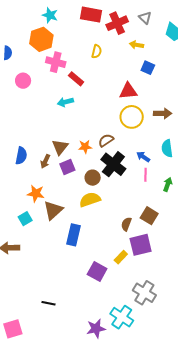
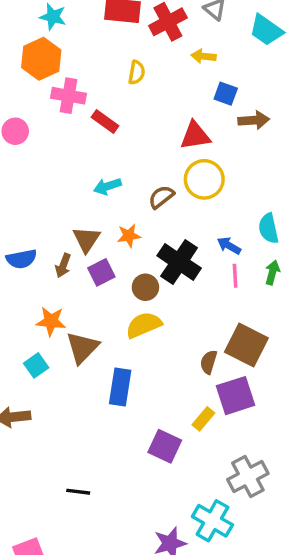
cyan arrow: (65, 102) -> (107, 186), moved
brown arrow: (163, 113) -> (254, 120), moved
brown semicircle: (106, 140) -> (161, 197), moved
blue semicircle: (21, 156) -> (21, 259), turned 72
green arrow: (168, 184) -> (272, 272), moved
brown square: (149, 216) -> (246, 345), size x1.4
gray cross: (144, 293) -> (248, 477), turned 35
black line: (49, 303) -> (78, 492), moved

